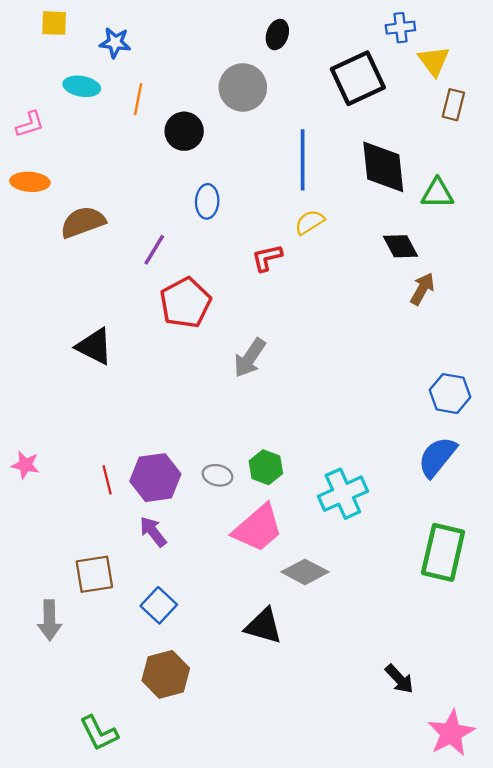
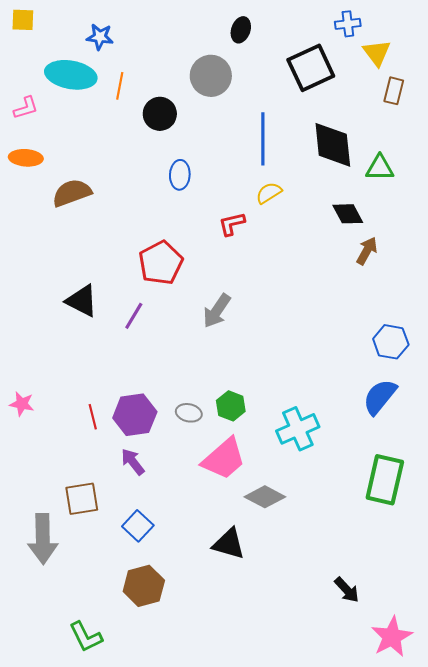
yellow square: (54, 23) -> (23, 20), moved
cyan ellipse: (82, 86) -> (71, 75), size x1.6
purple line: (154, 250) -> (134, 316), moved
gray arrow: (49, 620) -> (43, 539), size x1.4

